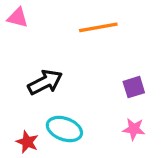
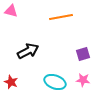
cyan ellipse: (64, 129) -> (55, 82), moved
red star: (27, 142) -> (11, 82), moved

